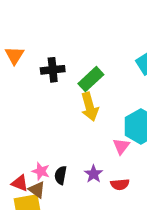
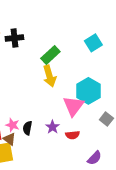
black cross: (53, 70) -> (14, 38), moved
pink triangle: (121, 146) -> (73, 106), size x1.6

